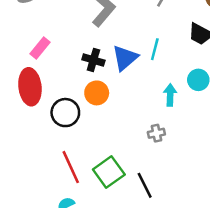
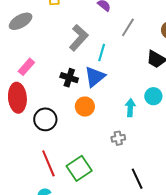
cyan line: (155, 49) -> (102, 52), moved
orange circle: (97, 93) -> (85, 107), moved
black line: (145, 185) -> (137, 179), moved

